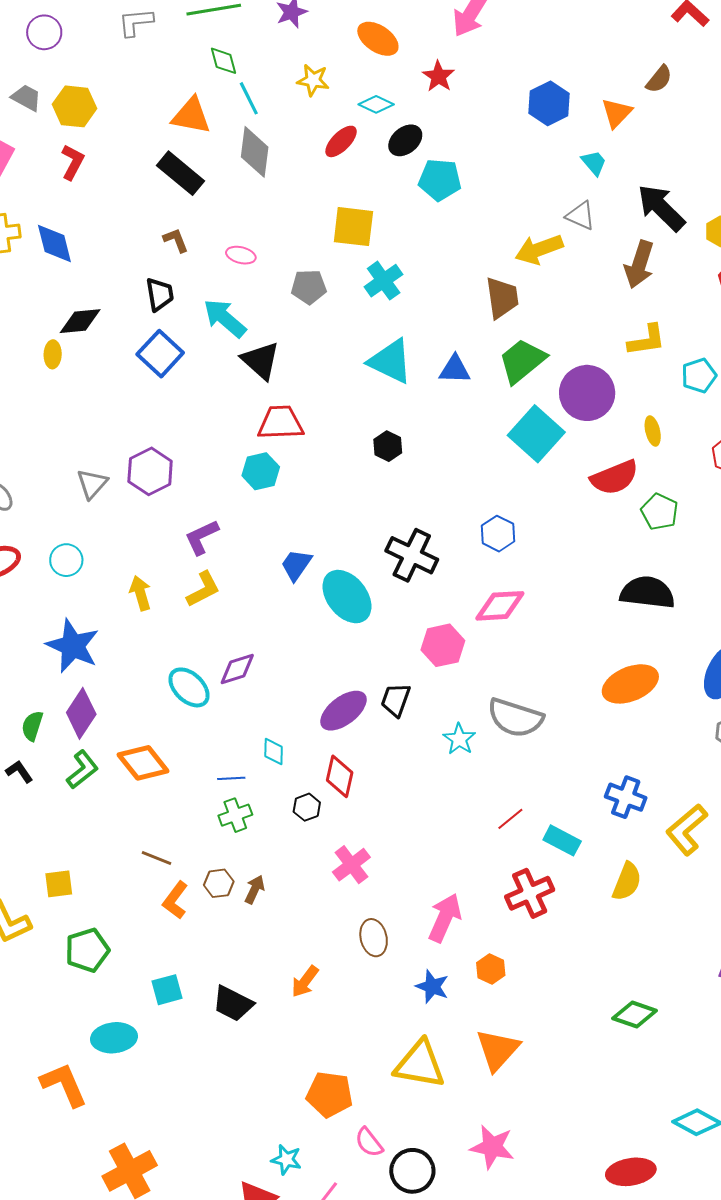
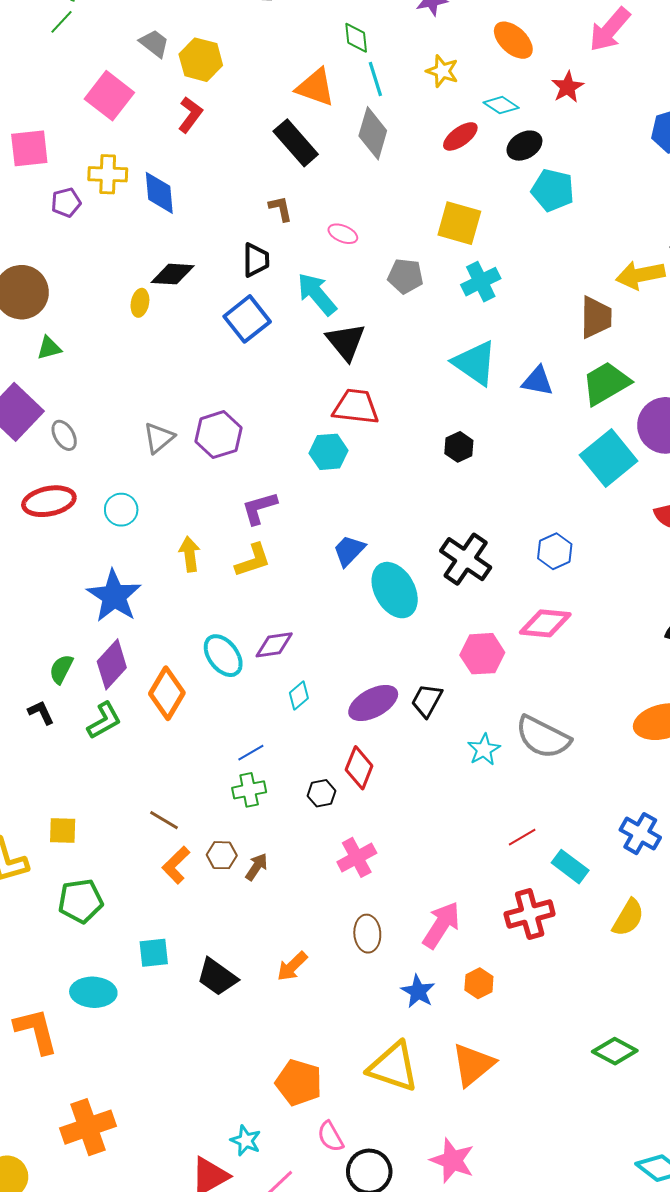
cyan diamond: (274, 752) -> (299, 695), moved, turned 40
orange diamond: (143, 763) -> (167, 693), moved, turned 60
blue line: (231, 778) -> (251, 753), turned -36

